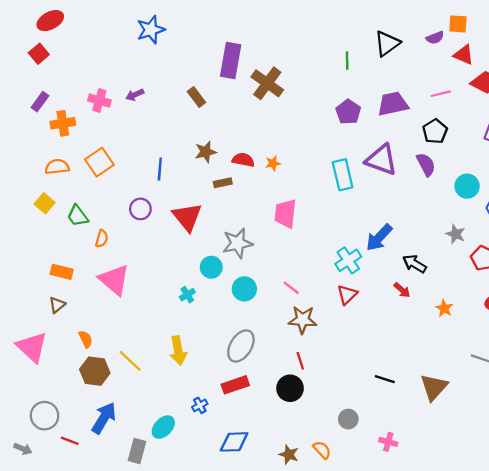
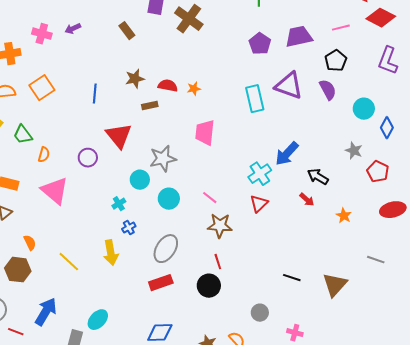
purple circle: (140, 209) -> (88, 158), moved
brown hexagon: (95, 371) -> (18, 270), moved
blue cross: (200, 405) -> (129, 228), moved

